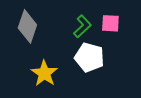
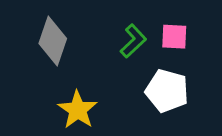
white pentagon: (89, 57) -> (167, 91), moved

